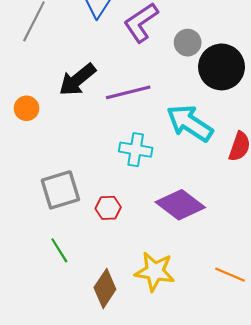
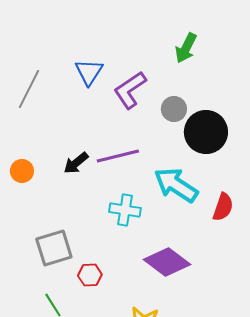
black arrow: (77, 80) -> (76, 163), moved, size x0.7
red hexagon: (108, 208) -> (90, 275), moved

